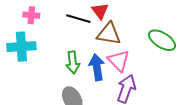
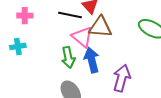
cyan cross: (21, 47) -> (18, 46), size x0.6
pink triangle: (119, 61) -> (82, 37), moved

